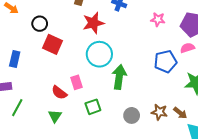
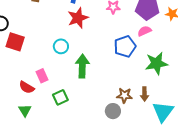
red star: (93, 23) -> (78, 18), moved
cyan circle: (99, 54) -> (61, 46), size x0.6
brown arrow: (180, 113) -> (144, 94), turned 56
gray circle: (132, 115) -> (113, 111), moved

